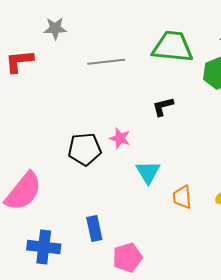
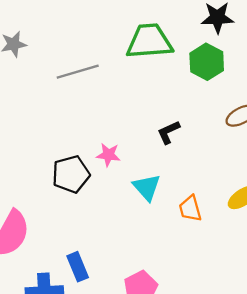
black L-shape: (163, 107) -> (169, 132), moved
blue rectangle: (94, 229) -> (78, 267), moved

